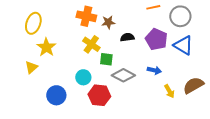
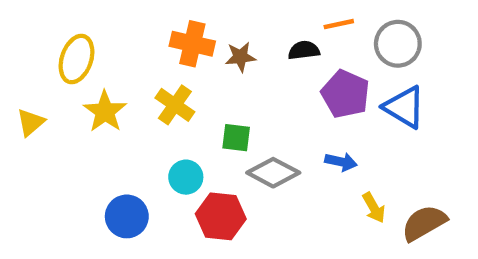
black semicircle: (127, 37) -> (304, 50), moved
yellow cross: (91, 44) -> (175, 105), moved
yellow triangle: (31, 67) -> (31, 122), moved
brown semicircle: (193, 85) -> (424, 223), moved

